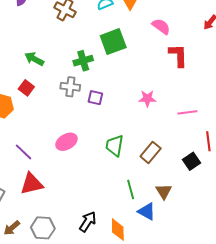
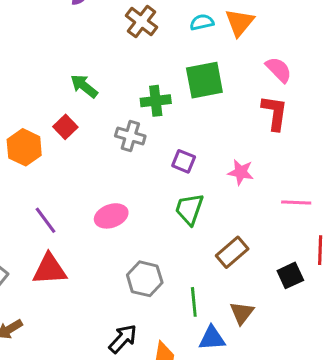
red L-shape: (178, 55) -> (275, 113), moved
purple square: (95, 98) -> (184, 161), moved
green trapezoid: (115, 146) -> (189, 209), moved
blue triangle: (147, 211) -> (212, 338), turned -42
gray hexagon: (43, 228) -> (145, 279), moved

